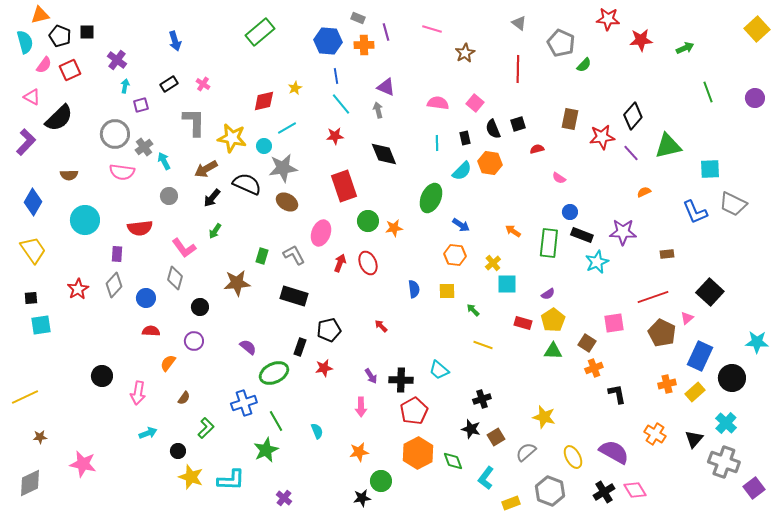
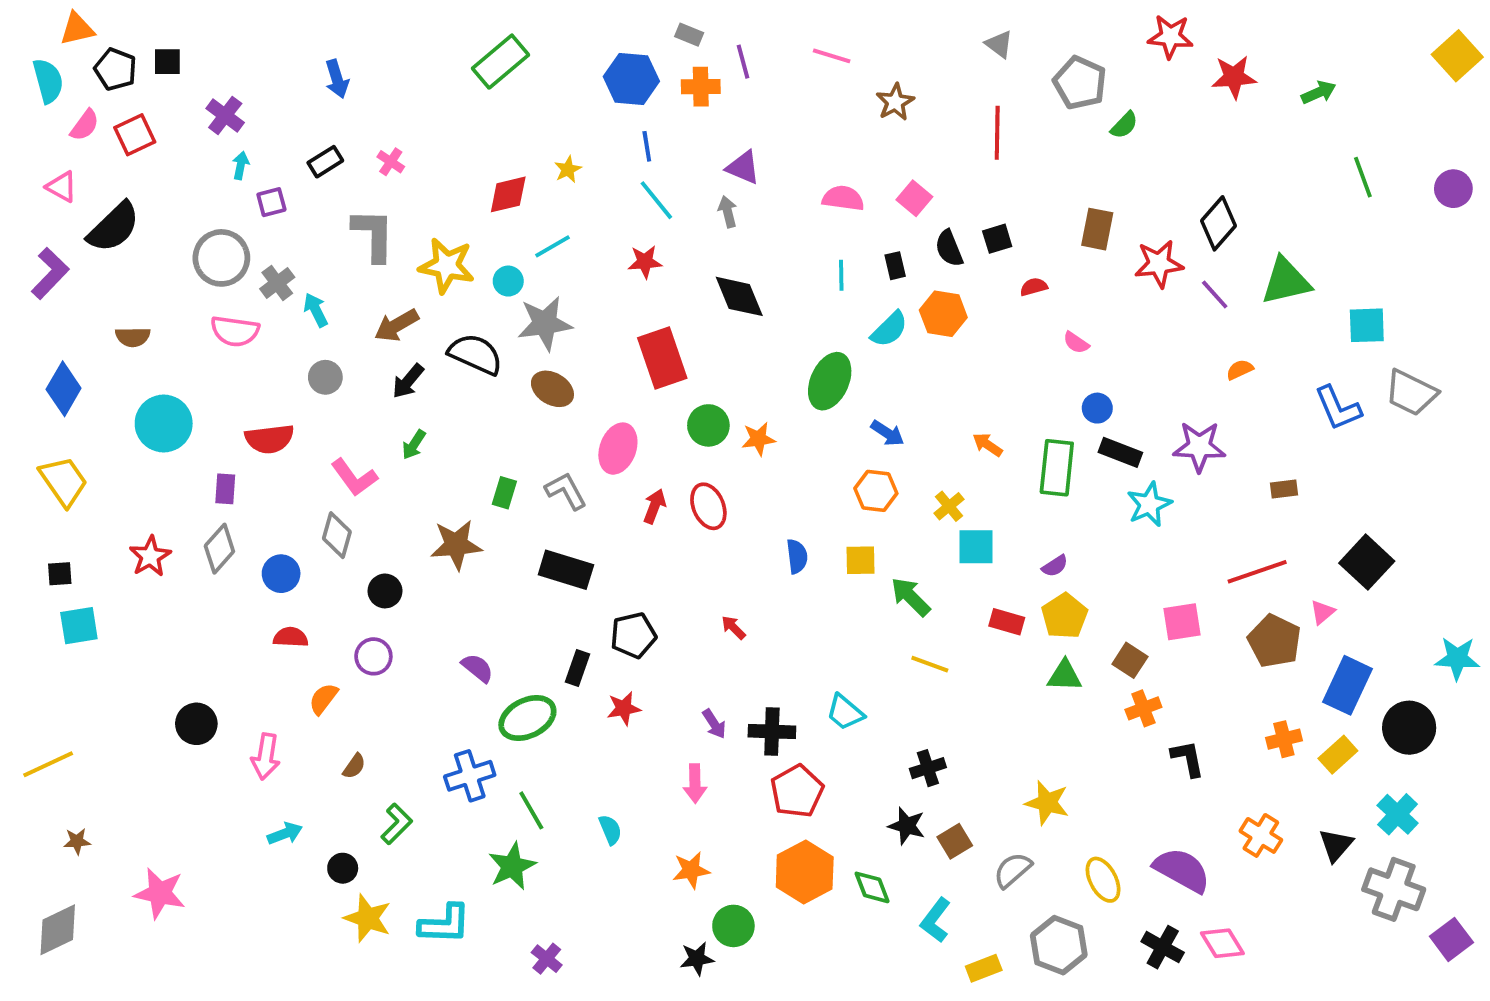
green arrow: (473, 310) -> (911, 597), size x1.6
black cross: (604, 492) -> (1163, 947), turned -30

